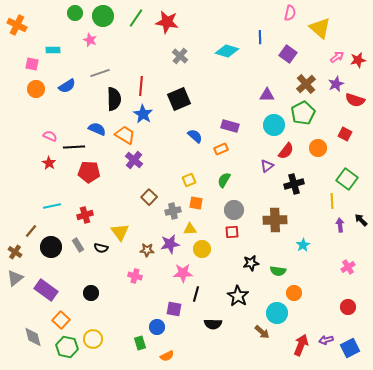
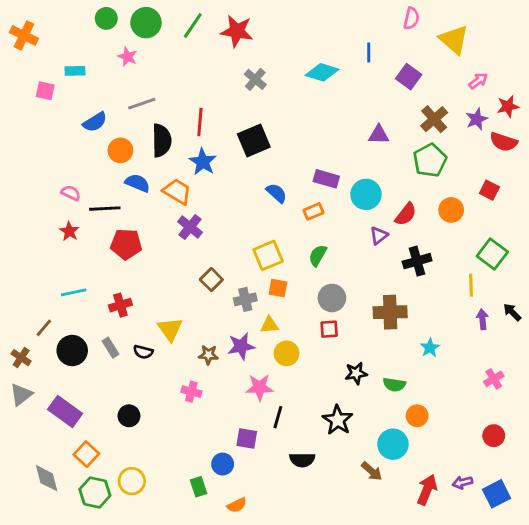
red star: (358, 60) -> (508, 106), moved
orange circle: (36, 89) -> (120, 150), moved
cyan circle: (274, 125) -> (366, 194), moved
yellow square: (189, 180) -> (268, 255), size x1.5

